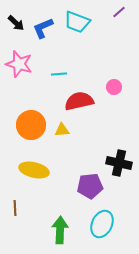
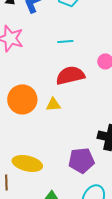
cyan line: (59, 74) -> (65, 41), moved
yellow ellipse: (34, 170) -> (27, 163), moved

